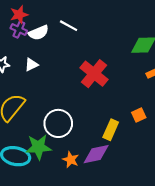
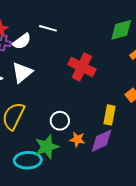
white triangle: (31, 65) -> (22, 72), size x1.6
white circle: (58, 123) -> (60, 121), size x0.7
orange star: (71, 160) -> (77, 139), moved

